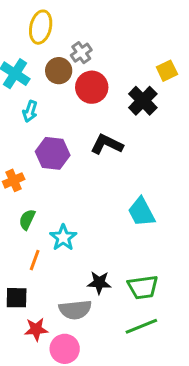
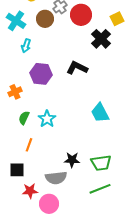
red circle: (92, 87) -> (81, 15), moved
cyan star: (63, 238) -> (47, 119), moved

